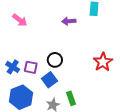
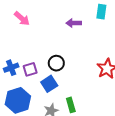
blue cross: (13, 67) -> (11, 68), turned 32
purple square: (31, 67) -> (30, 69), turned -32

